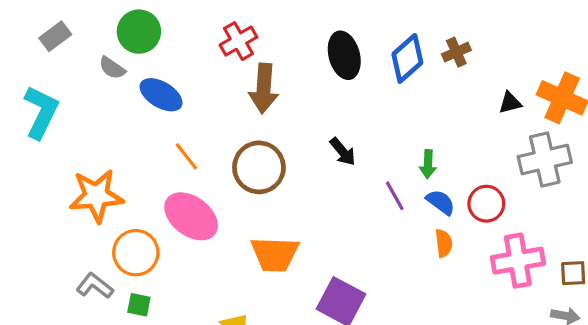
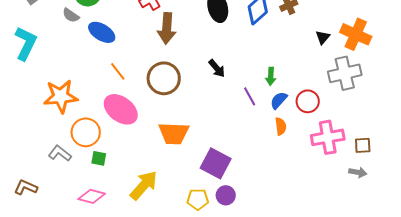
black triangle: (510, 103) -> (323, 37), turned -35
blue semicircle: (441, 202) -> (279, 100), turned -84
green square: (139, 305) -> (99, 158), moved

